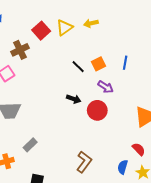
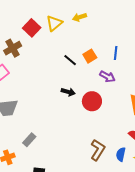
purple arrow: (106, 87) -> (107, 77), moved
brown L-shape: (84, 162) -> (98, 150), moved

